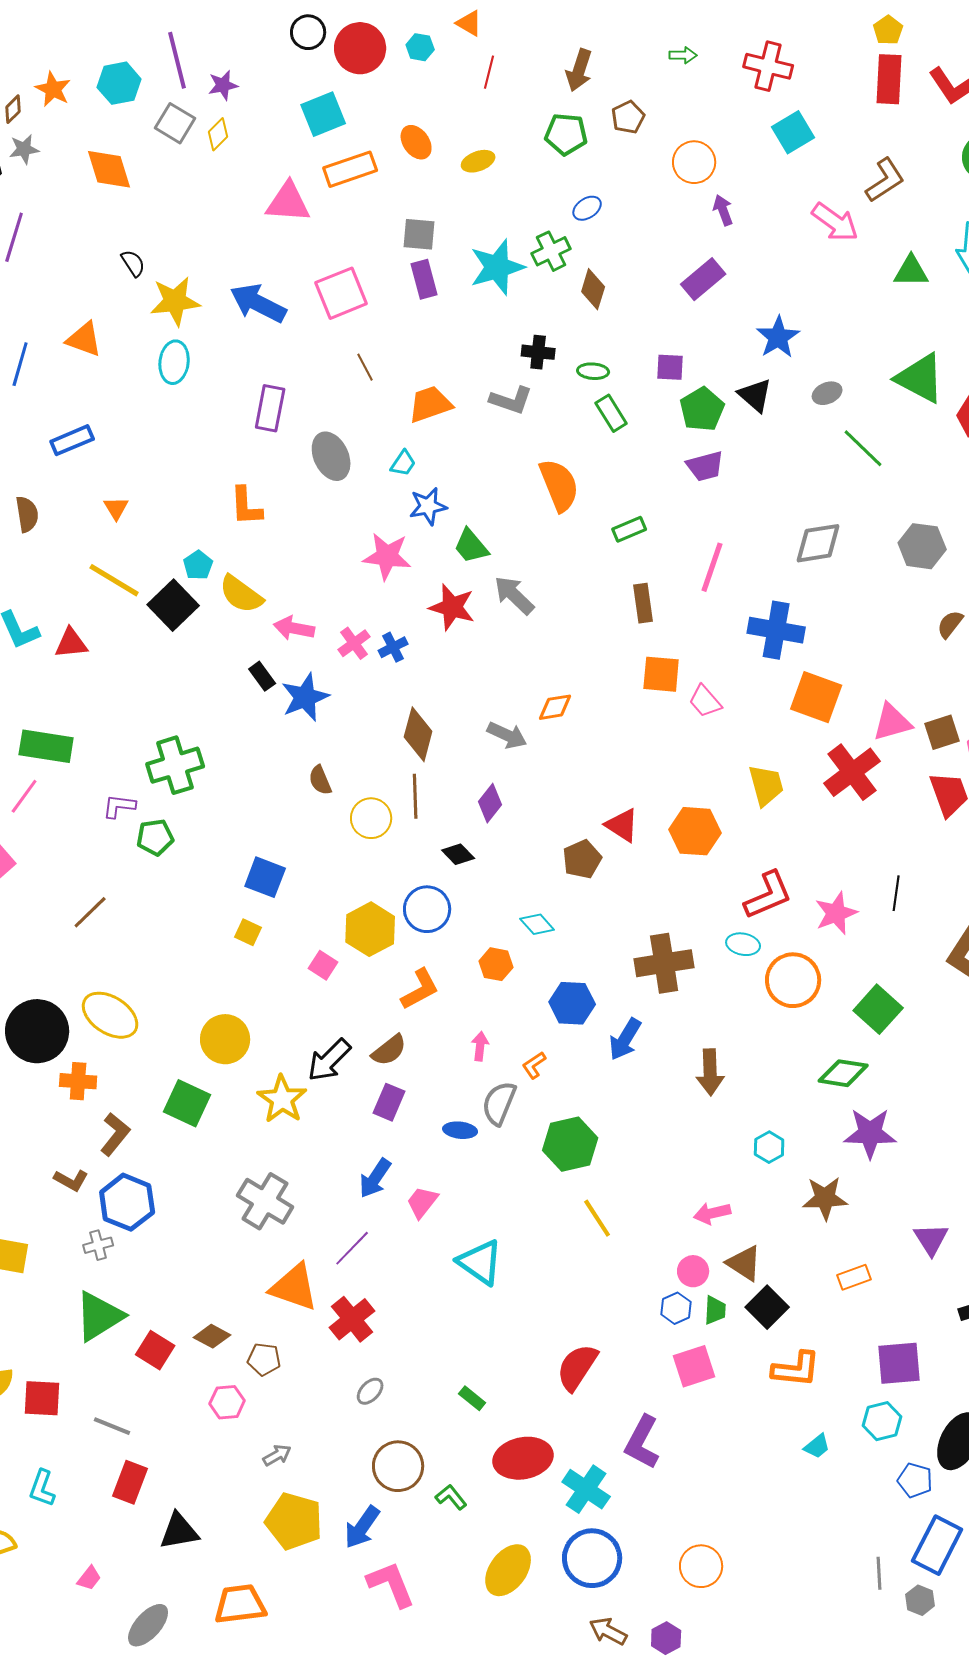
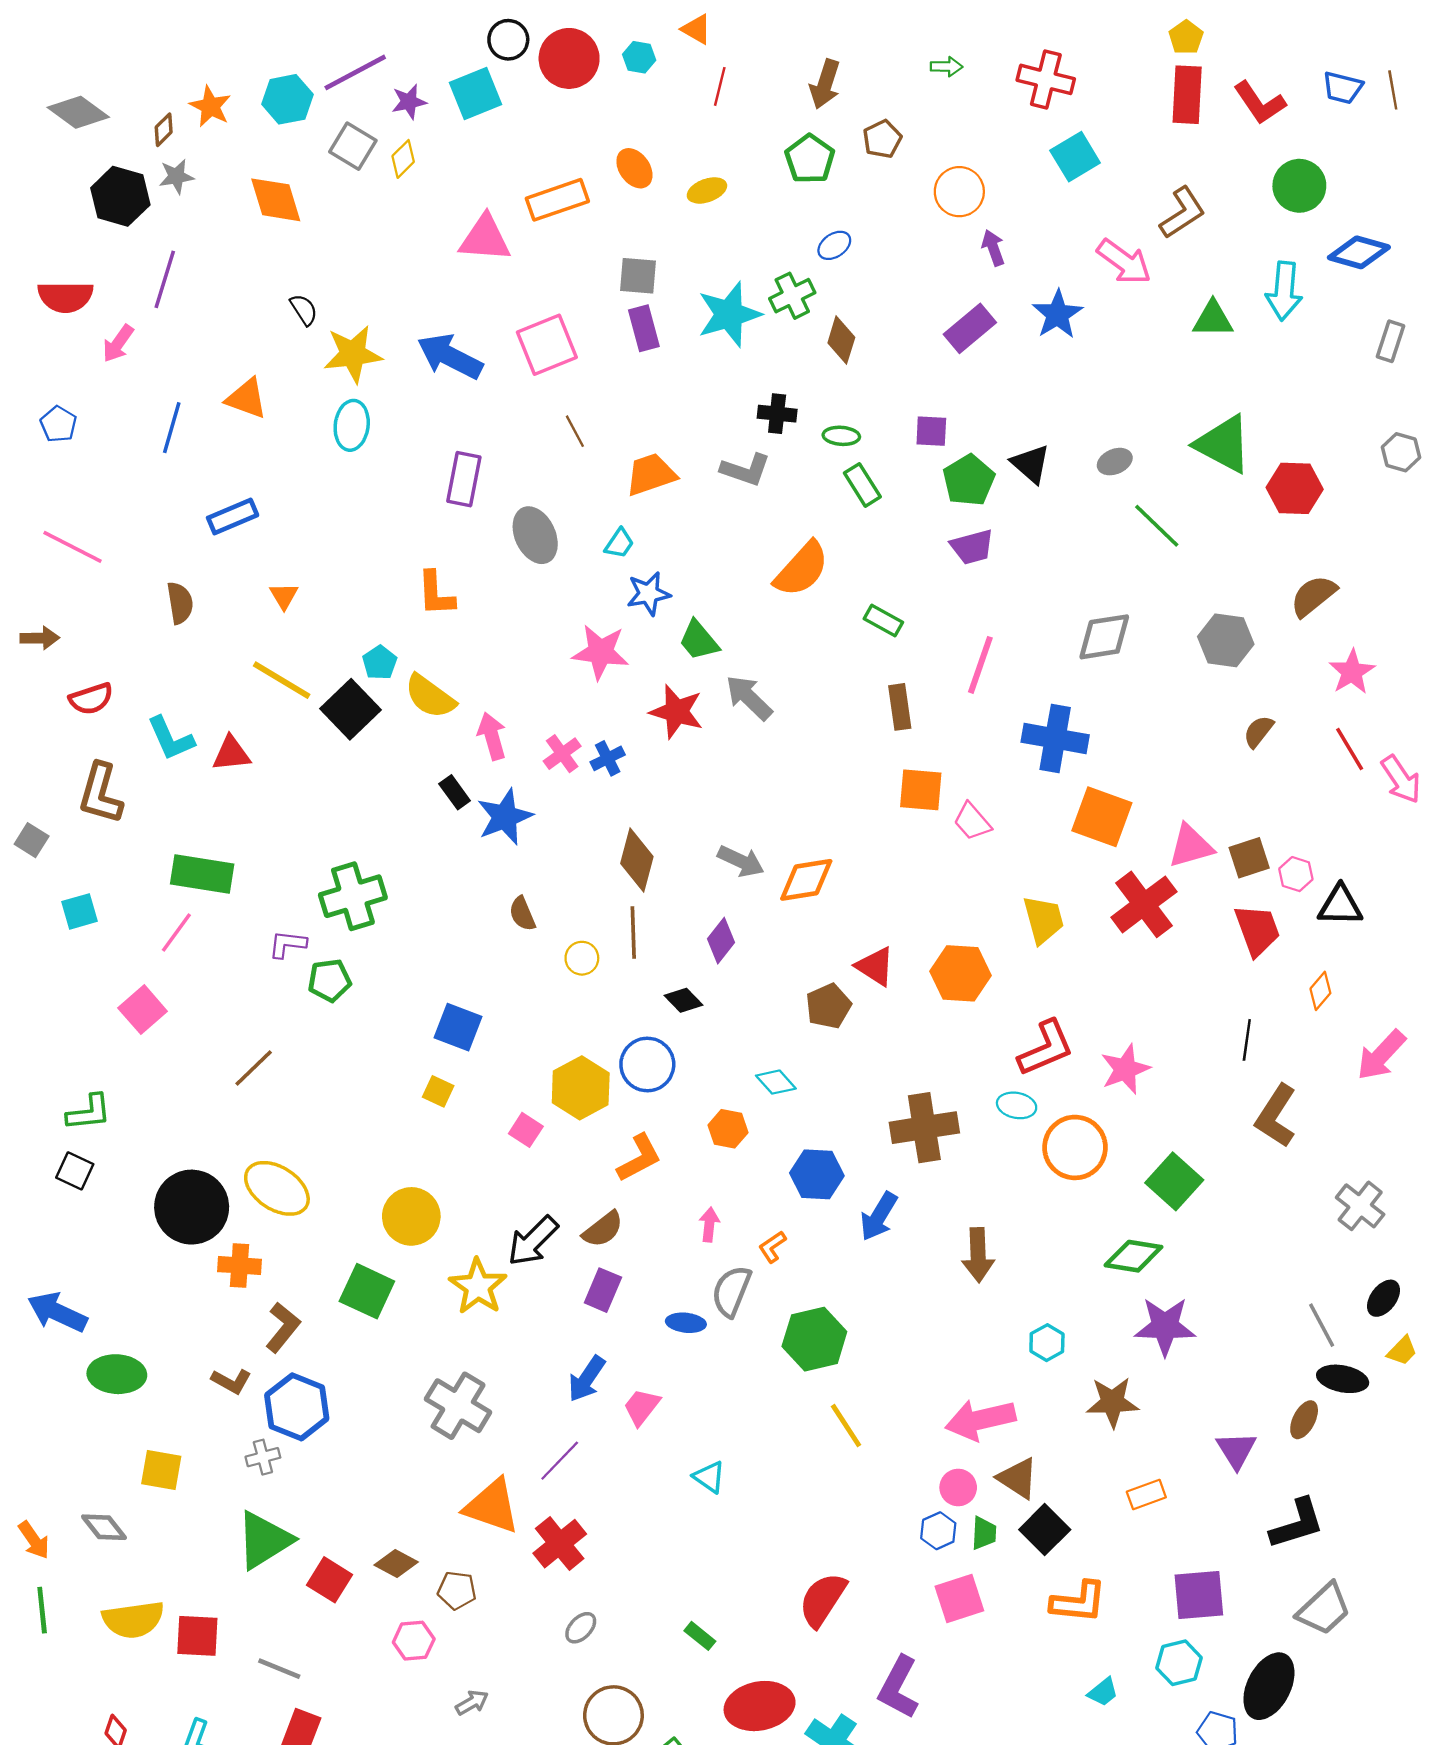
purple line: (177, 60) -> (355, 72), turned 76
cyan square: (323, 114) -> (476, 93), moved
green pentagon: (566, 134) -> (810, 159), turned 30
blue star: (778, 337) -> (1057, 314), moved
orange semicircle: (559, 485) -> (802, 569), turned 64
green rectangle: (629, 529) -> (883, 620), turned 52
pink arrow: (294, 628) -> (492, 736), turned 63
orange diamond: (555, 707) -> (806, 880), moved, size x1.4
yellow circle: (371, 818) -> (582, 958), size x0.7
black line: (896, 893) -> (1247, 1040), moved
pink arrow: (712, 1213) -> (980, 1420), size x1.6
cyan triangle: (480, 1262) -> (709, 1477), size x0.6

